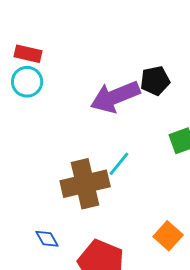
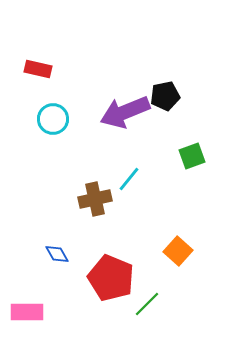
cyan circle: (27, 82) -> (53, 119), moved
brown cross: (85, 184) -> (95, 199), size x0.7

